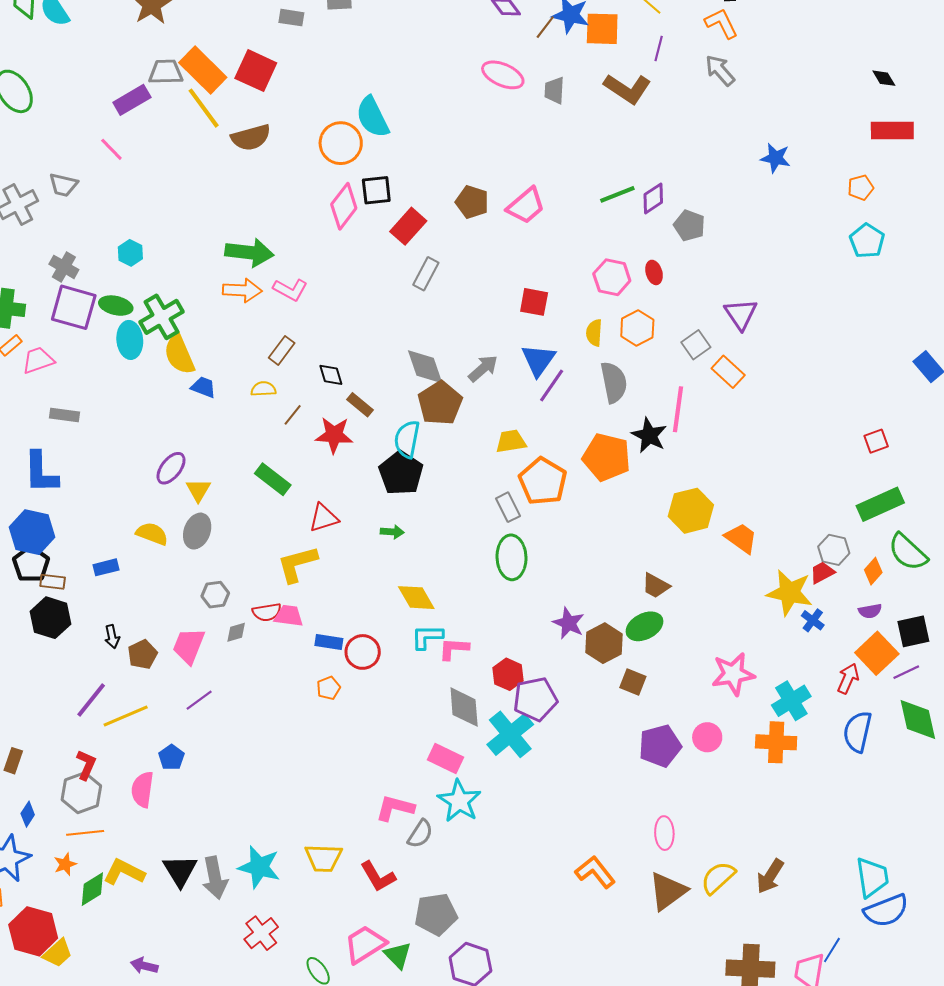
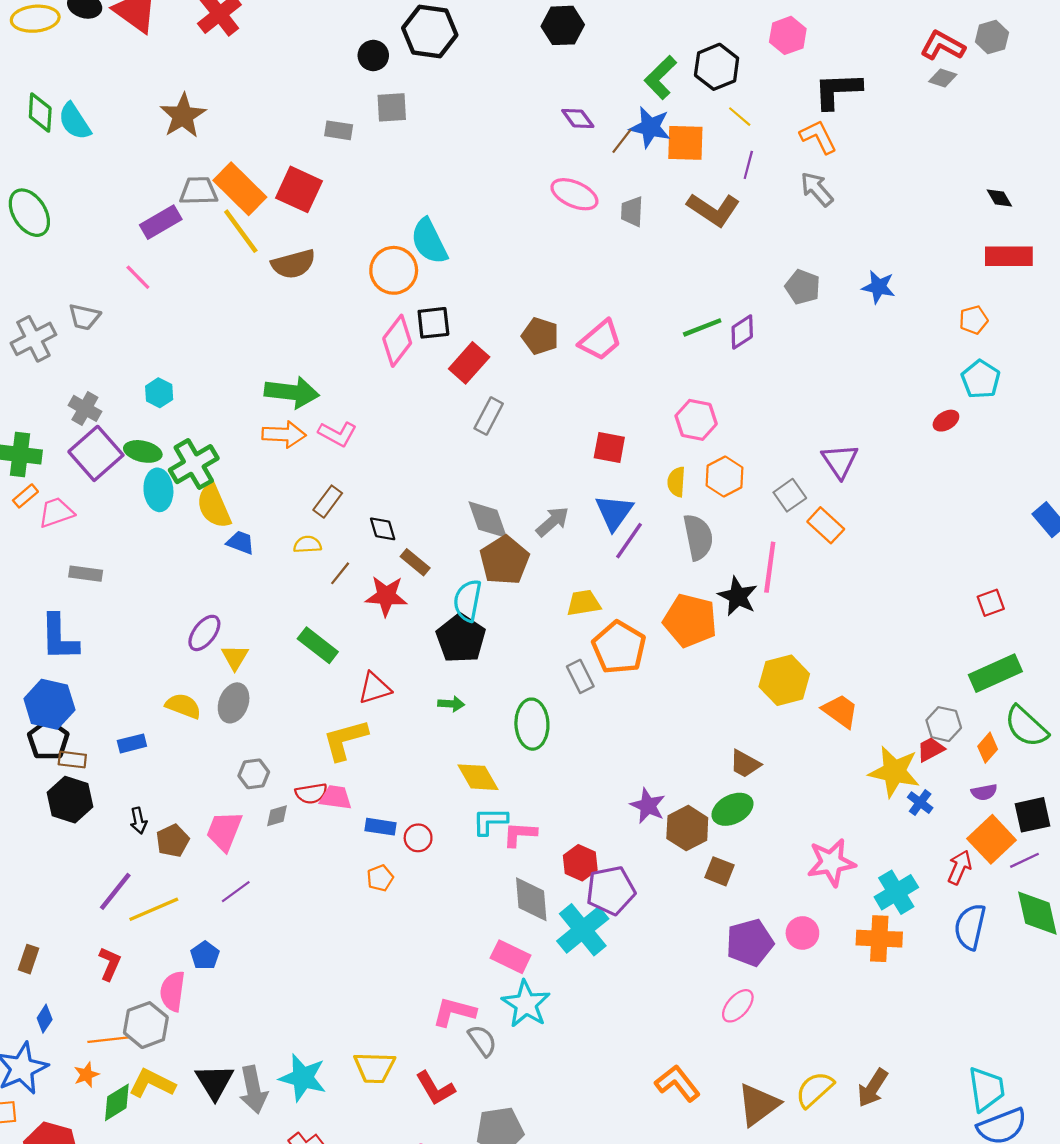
gray pentagon: (689, 226) -> (803, 287), moved
red ellipse: (654, 272) -> (946, 421), moved, turned 75
purple square: (74, 307) -> (96, 453), turned 33
green ellipse: (511, 557) -> (532, 724), moved
red circle: (363, 652) -> (418, 838), size x0.7
gray hexagon: (81, 793) -> (146, 1025), moved
pink ellipse: (664, 833) -> (738, 1006), moved, turned 44
gray semicircle: (420, 834) -> (482, 1041), turned -68

